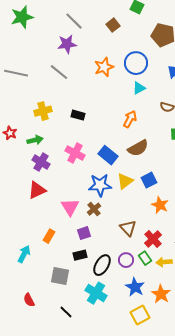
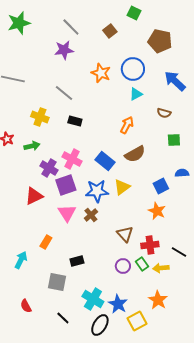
orange star: (104, 67) -> (101, 73), turned -30
gray line: (59, 72) -> (64, 93), moved
yellow cross: (43, 111) -> (40, 117), turned 36
purple cross: (41, 162) -> (49, 168), moved
blue square: (149, 180) -> (161, 186), moved
purple square: (84, 233) -> (66, 185), moved, size x1.5
red cross: (153, 239) -> (150, 245), turned 36
black ellipse: (102, 265) -> (100, 325), moved
blue star: (135, 287) -> (118, 304), moved

